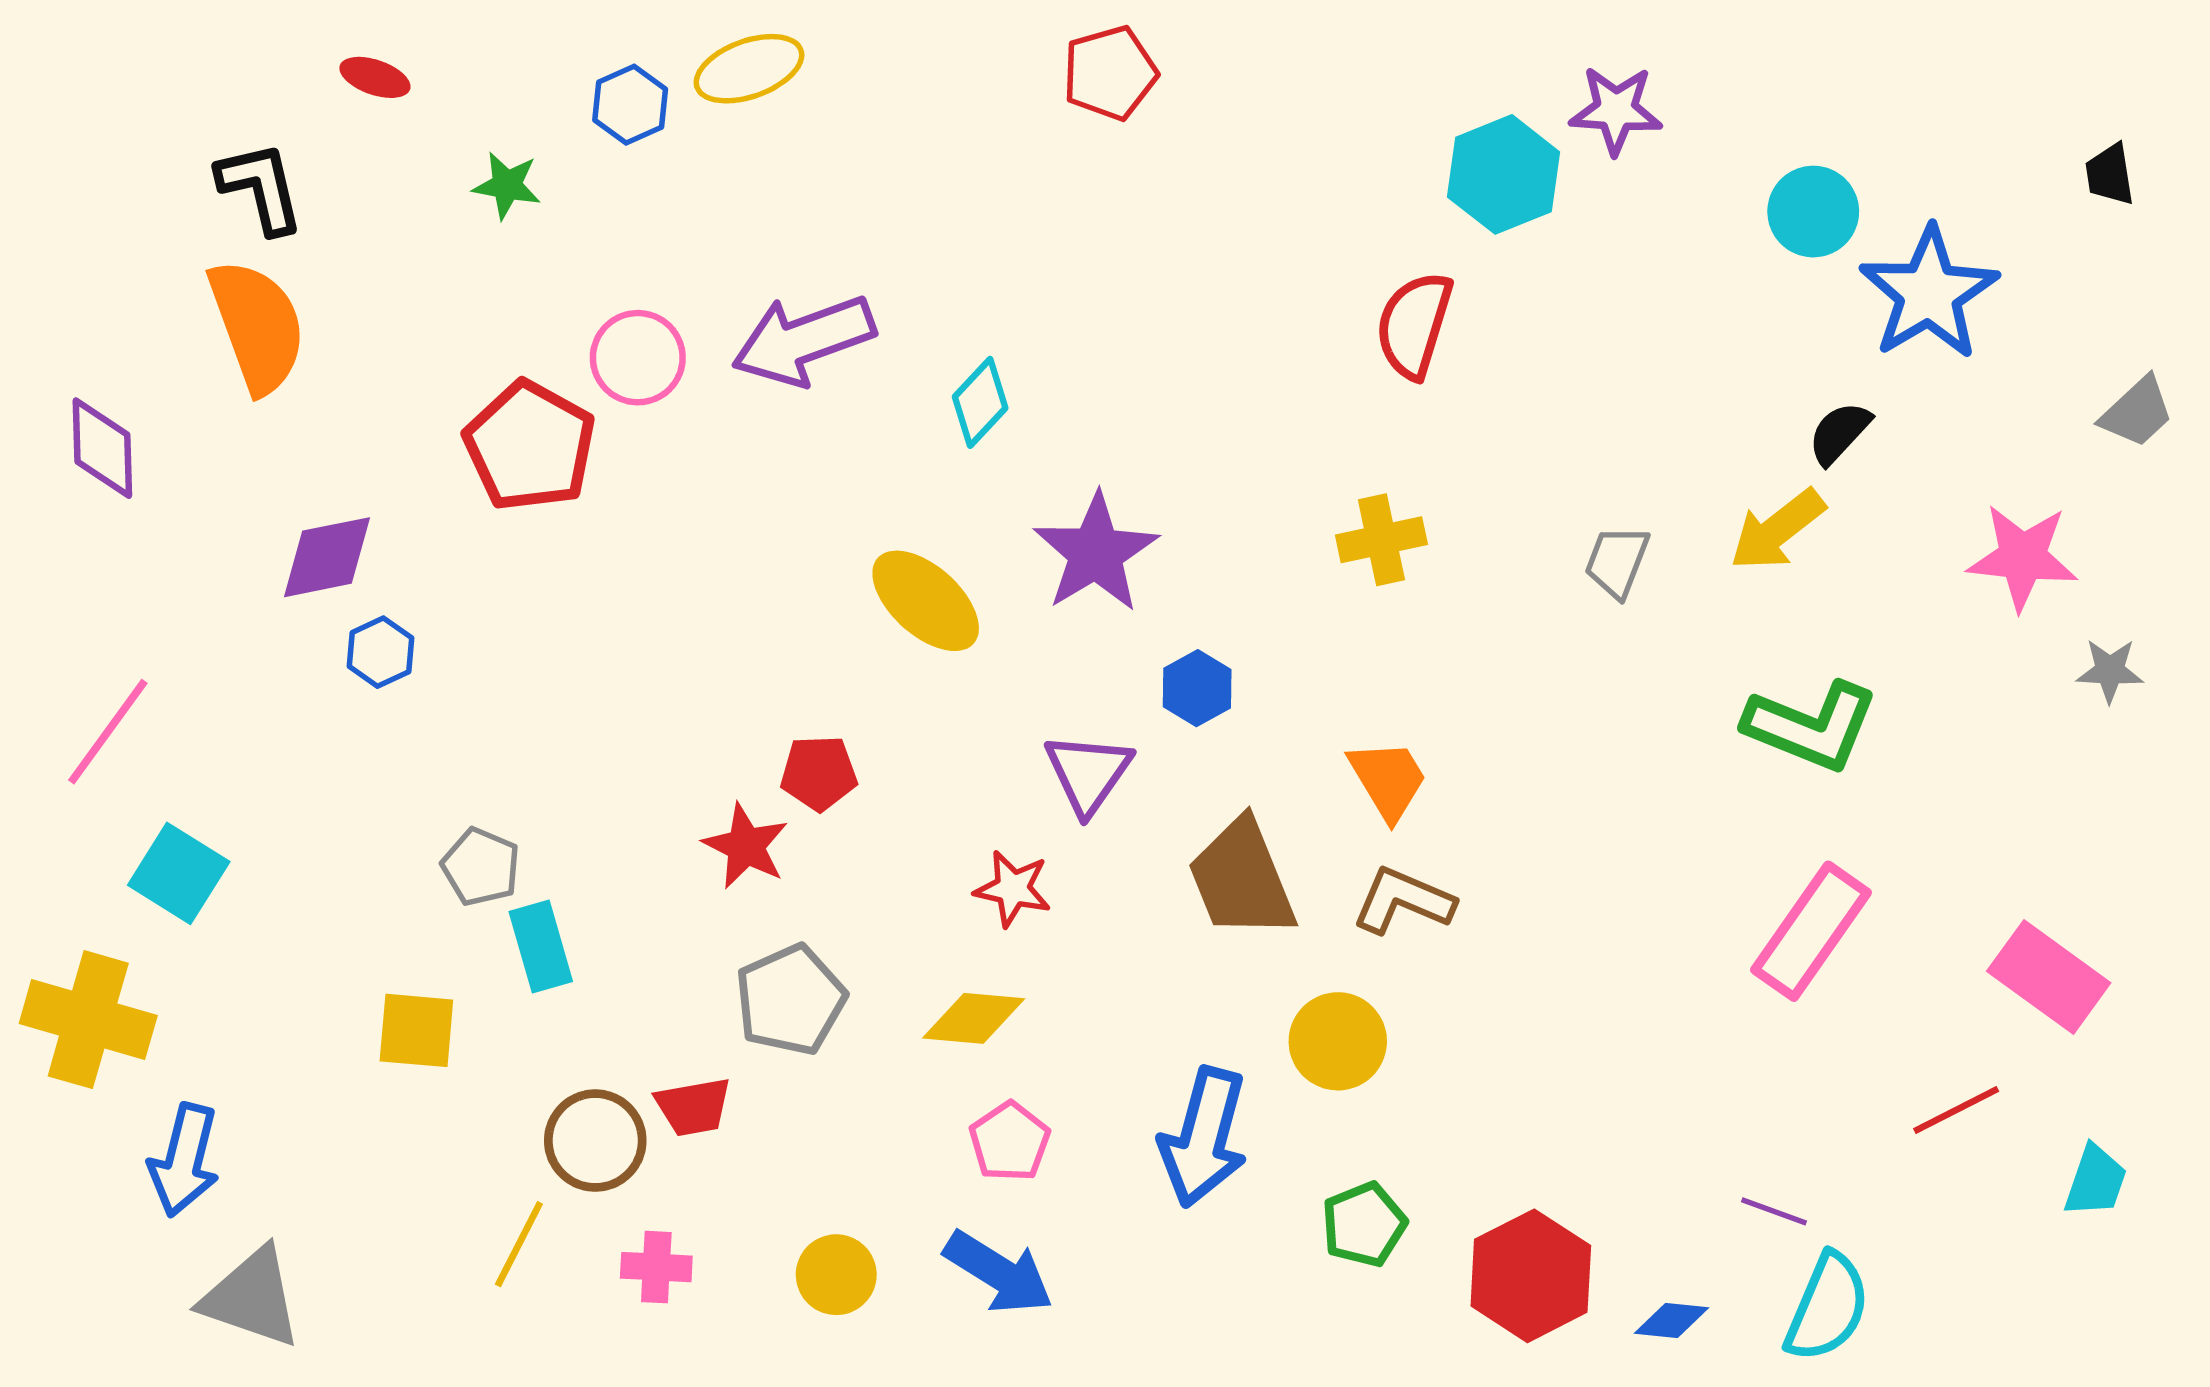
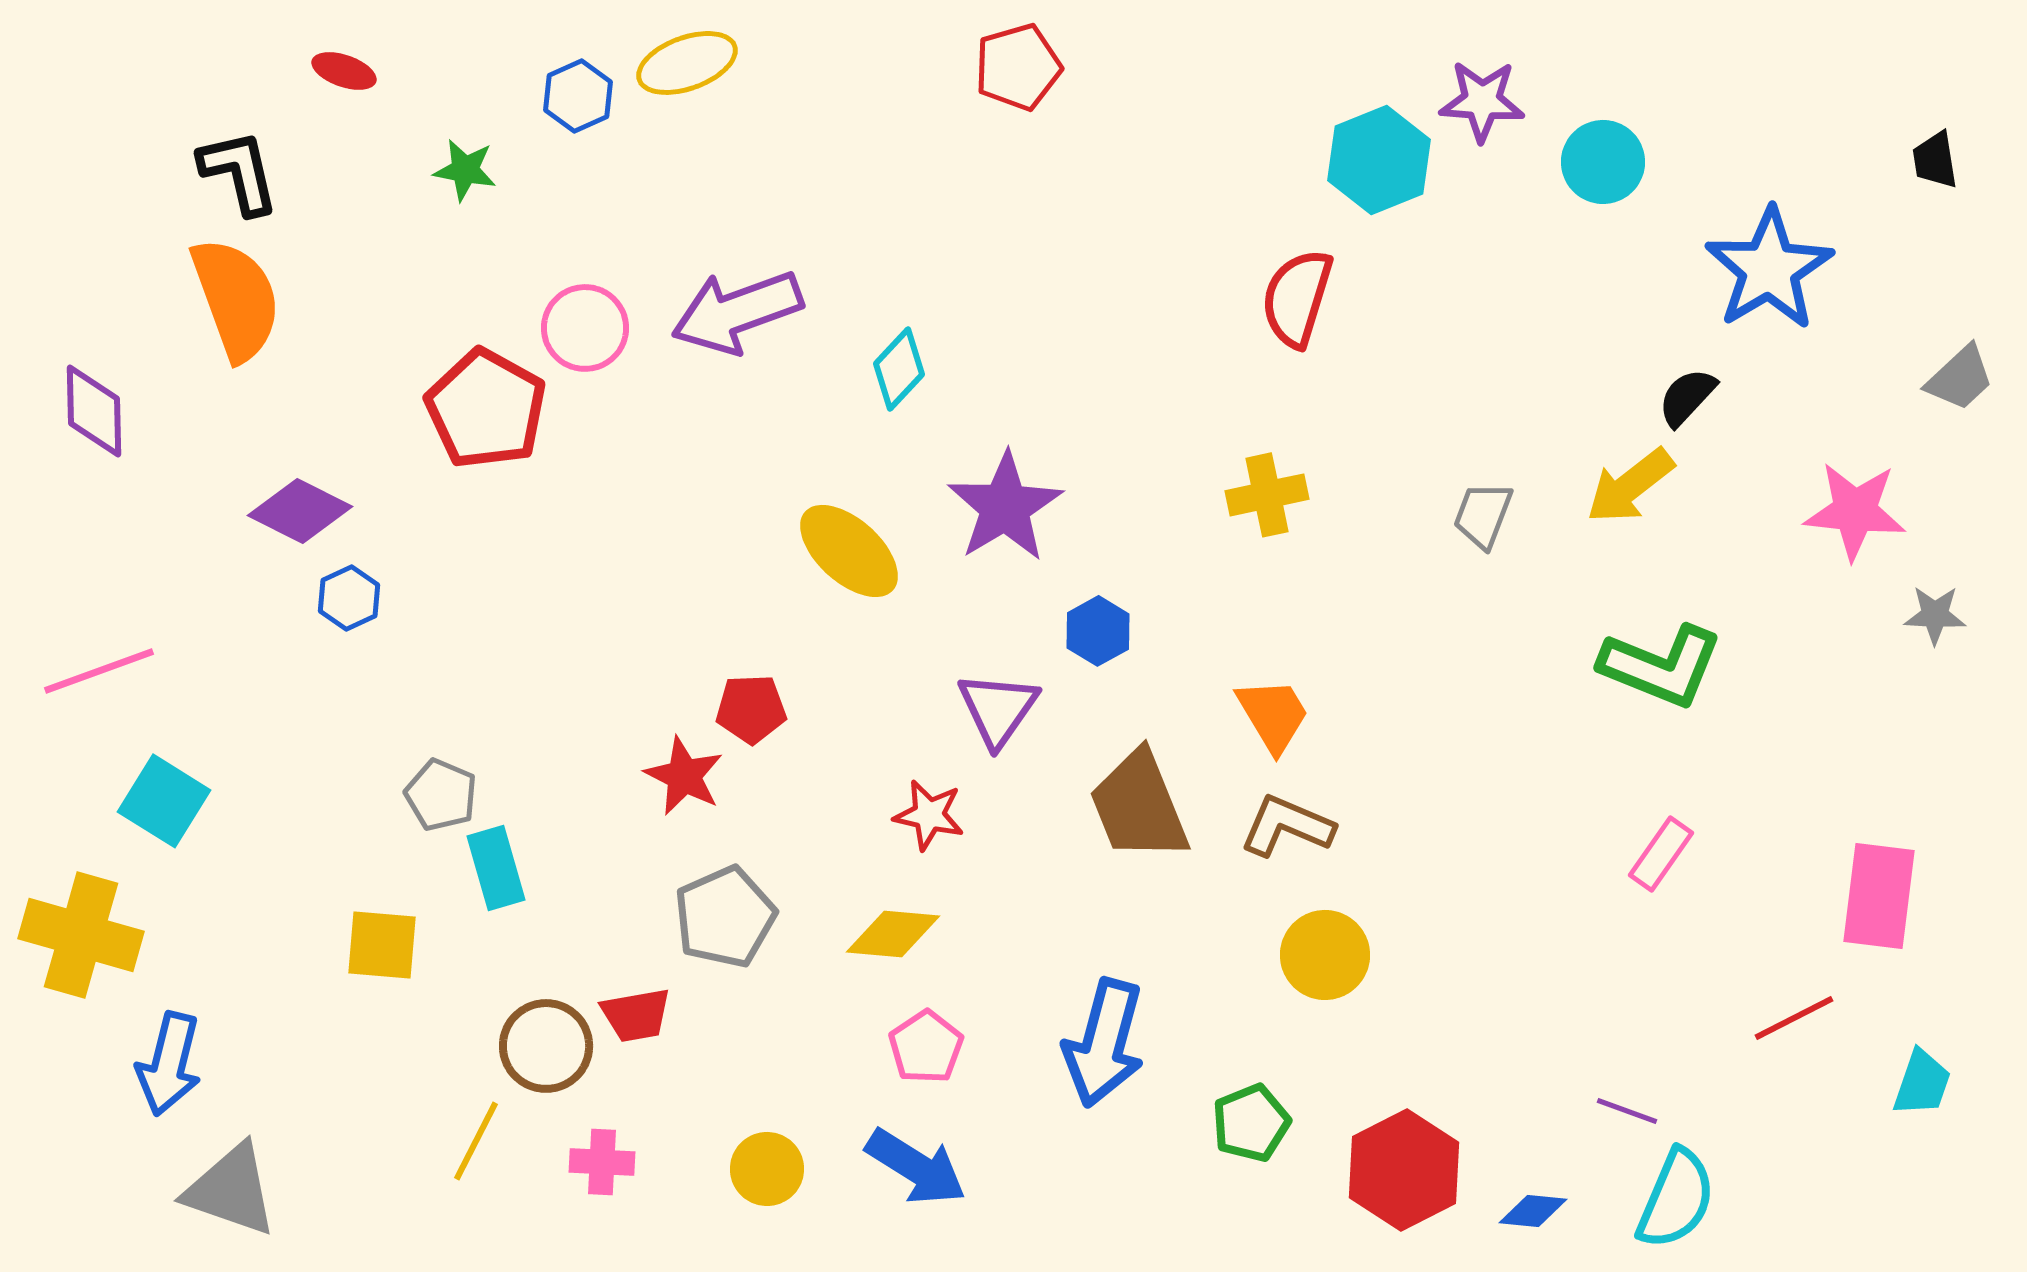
cyan circle: (1813, 212) -> (1603, 162), moved
purple diamond: (327, 557) -> (300, 511), turned 38
pink line: (108, 732) -> (99, 671), turned 34
pink rectangle: (1811, 931) -> (1661, 854), size x0.6
pink rectangle: (2049, 977) -> (1879, 896), turned 61
yellow circle: (1338, 1041) -> (1325, 955), moved

